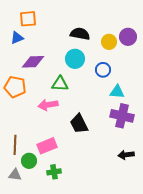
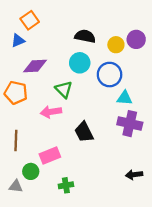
orange square: (28, 19) -> (30, 20), turned -30
blue circle: (103, 70) -> (110, 75), size x1.5
green triangle: (60, 84) -> (64, 89), turned 42
brown line: (15, 145) -> (16, 141), moved
black arrow: (126, 155) -> (134, 175), moved
green cross: (54, 172) -> (66, 185), moved

